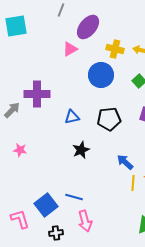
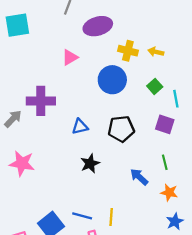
purple ellipse: (88, 27) -> (98, 26), turned 35
pink triangle: (70, 49) -> (70, 57), moved
pink star: (20, 150) -> (22, 163), size x1.6
yellow line: (133, 183) -> (111, 217), moved

